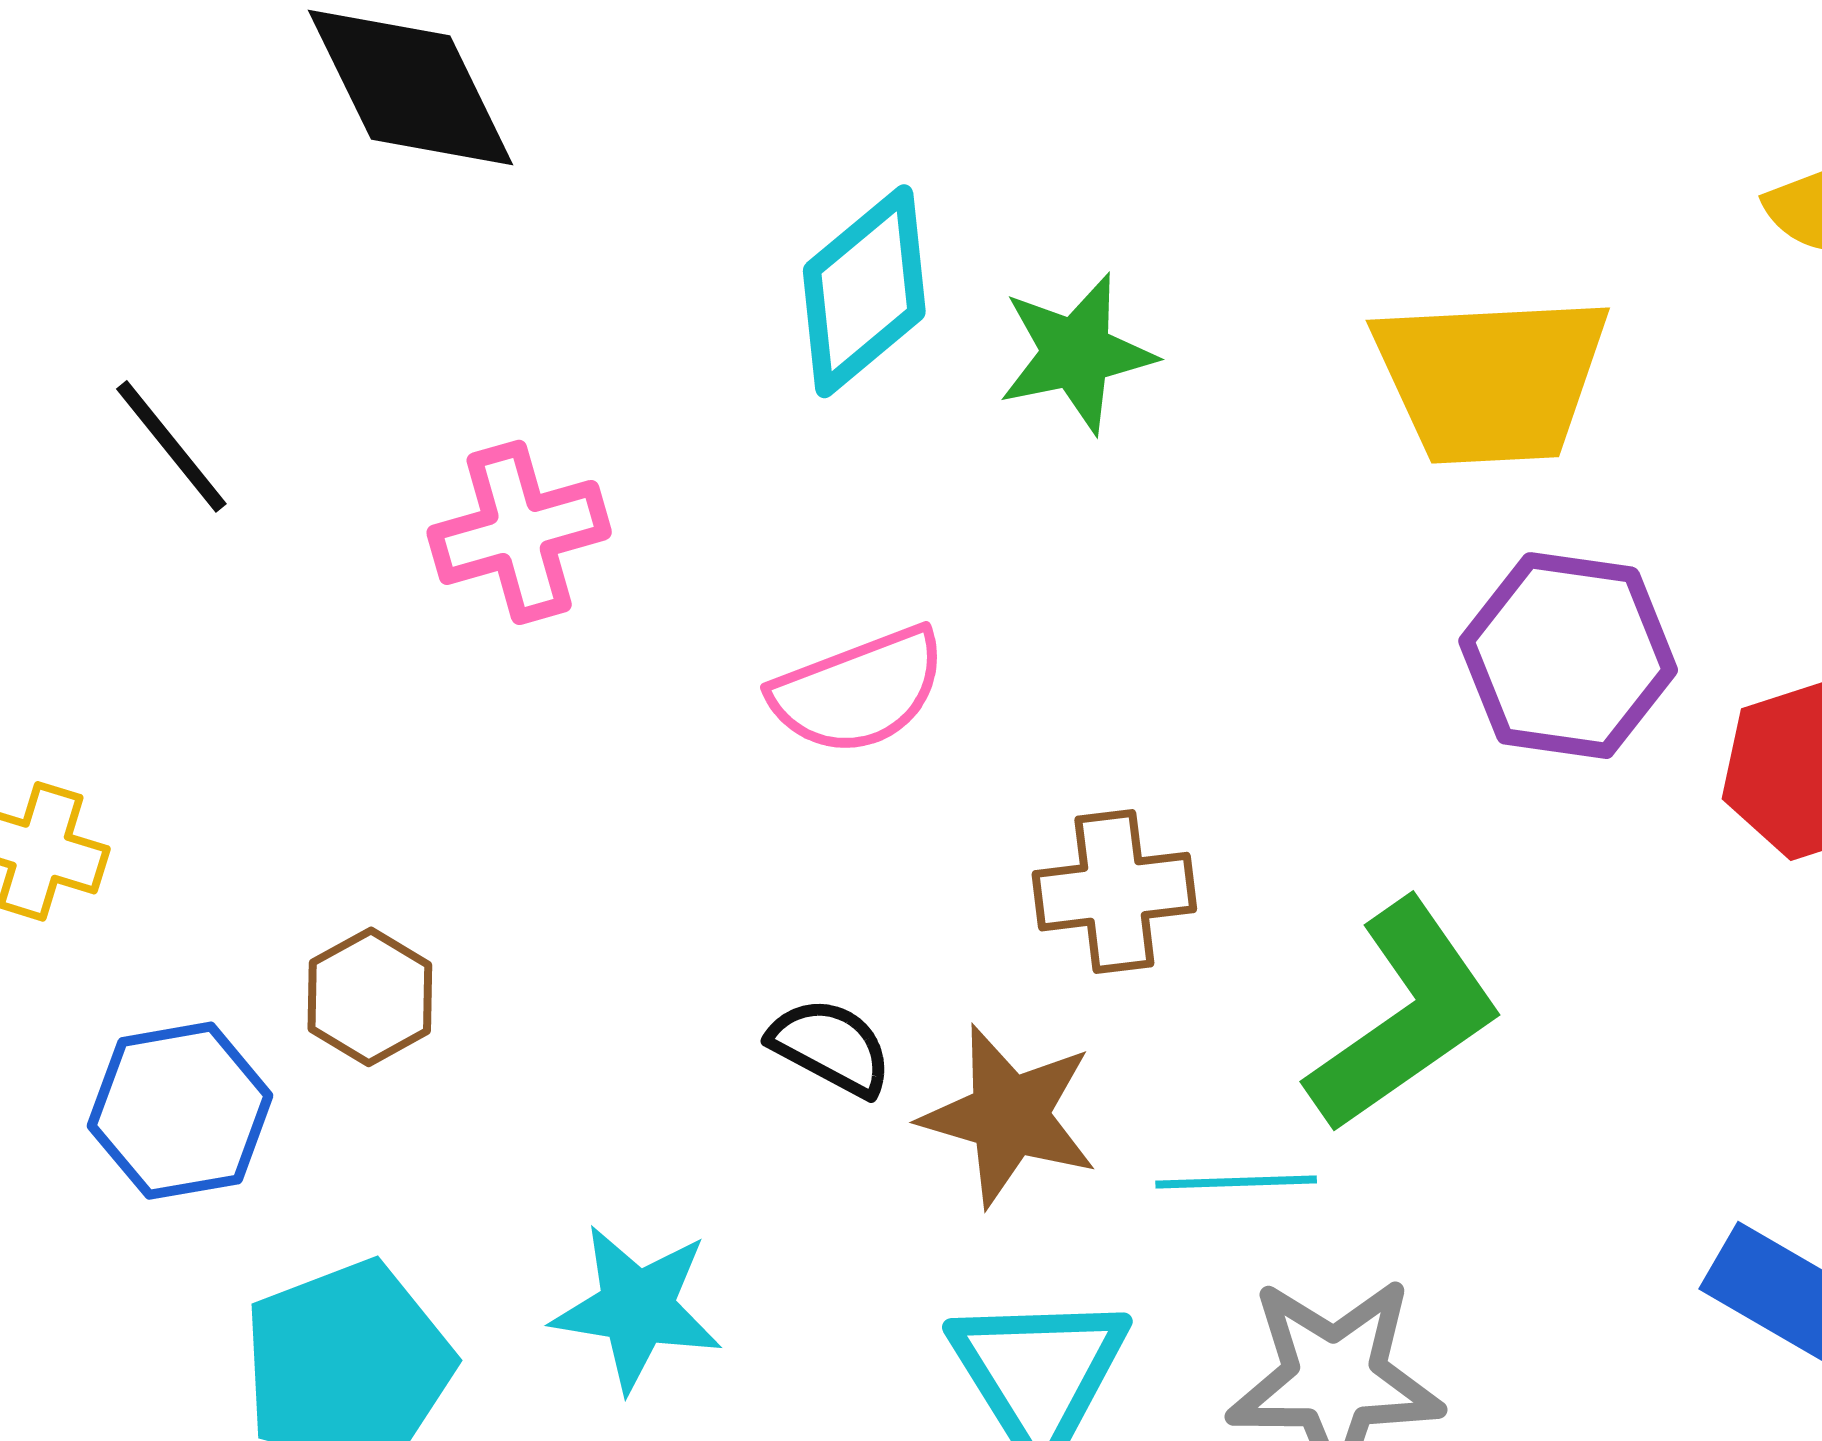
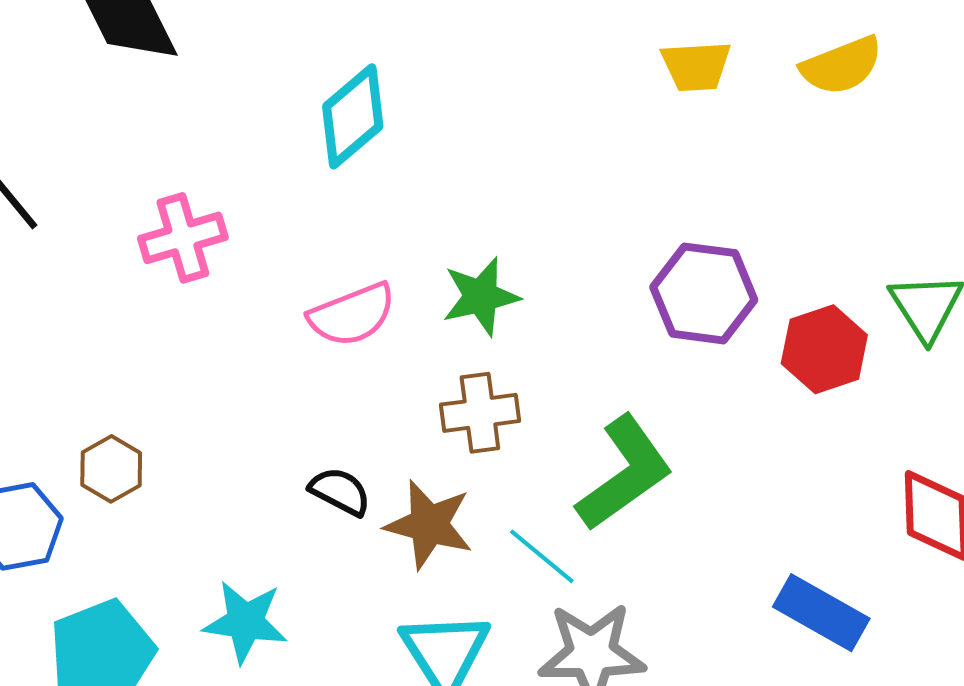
green star: (1076, 353) -> (481, 296), moved
yellow trapezoid: (1491, 379) -> (696, 66), moved, size x0.6
cyan line: (1236, 1182) -> (542, 556), turned 42

